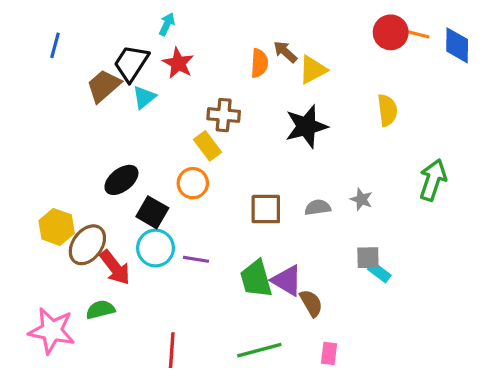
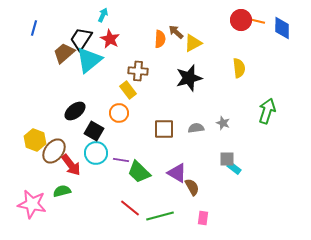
cyan triangle: (144, 97) -> (89, 60), size x1.8
green trapezoid: (256, 279) -> (139, 172), moved, turned -30
red line: (172, 350) -> (130, 208), moved, turned -55

